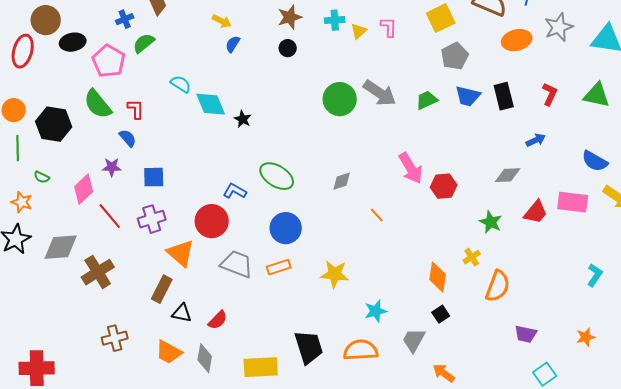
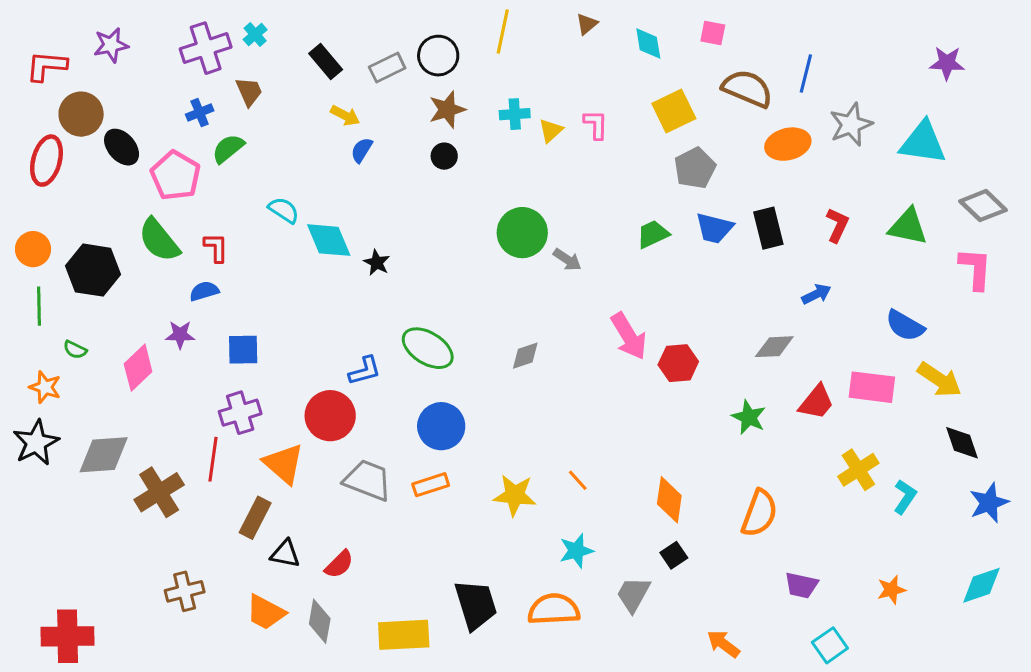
black ellipse: (73, 42) -> (122, 147), turned 60
gray arrow: (380, 93) -> (567, 260), moved, size x0.6
blue semicircle: (128, 138) -> (204, 291), turned -66
blue L-shape: (235, 191) -> (365, 371), turned 135
orange line: (377, 215) -> (578, 480), moved
red line: (110, 216) -> (213, 459), moved, turned 48
yellow cross: (472, 257) -> (858, 470), moved, size x1.5
orange arrow: (444, 373) -> (723, 644), moved

